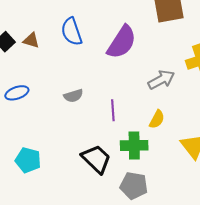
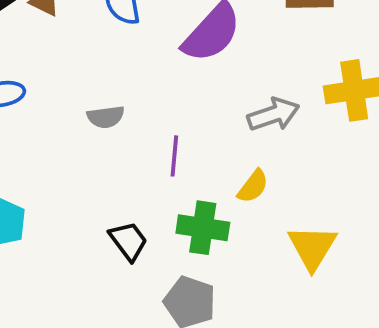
black trapezoid: (96, 159) -> (128, 241), size x0.7

